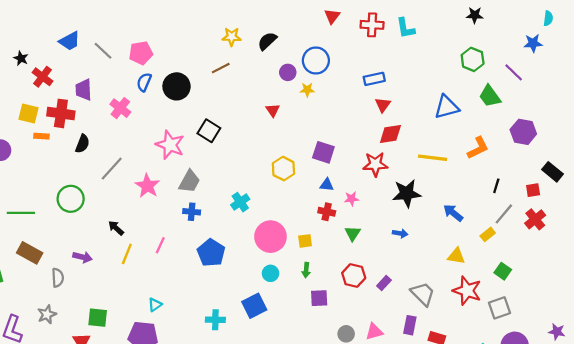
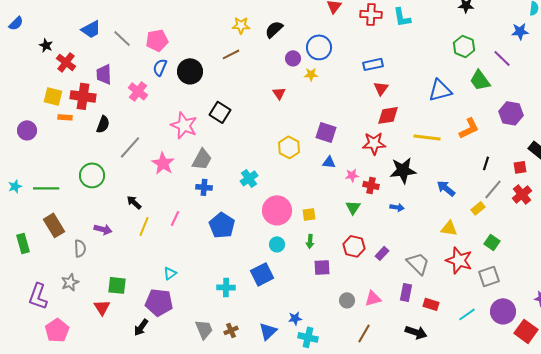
red cross: (327, 212) -> (371, 185), moved
brown rectangle: (30, 253) -> (54, 225), turned 30

